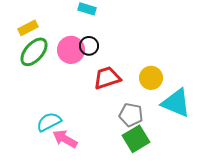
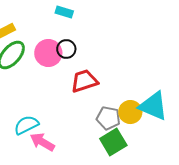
yellow circle: (151, 78) -> (130, 112), moved

